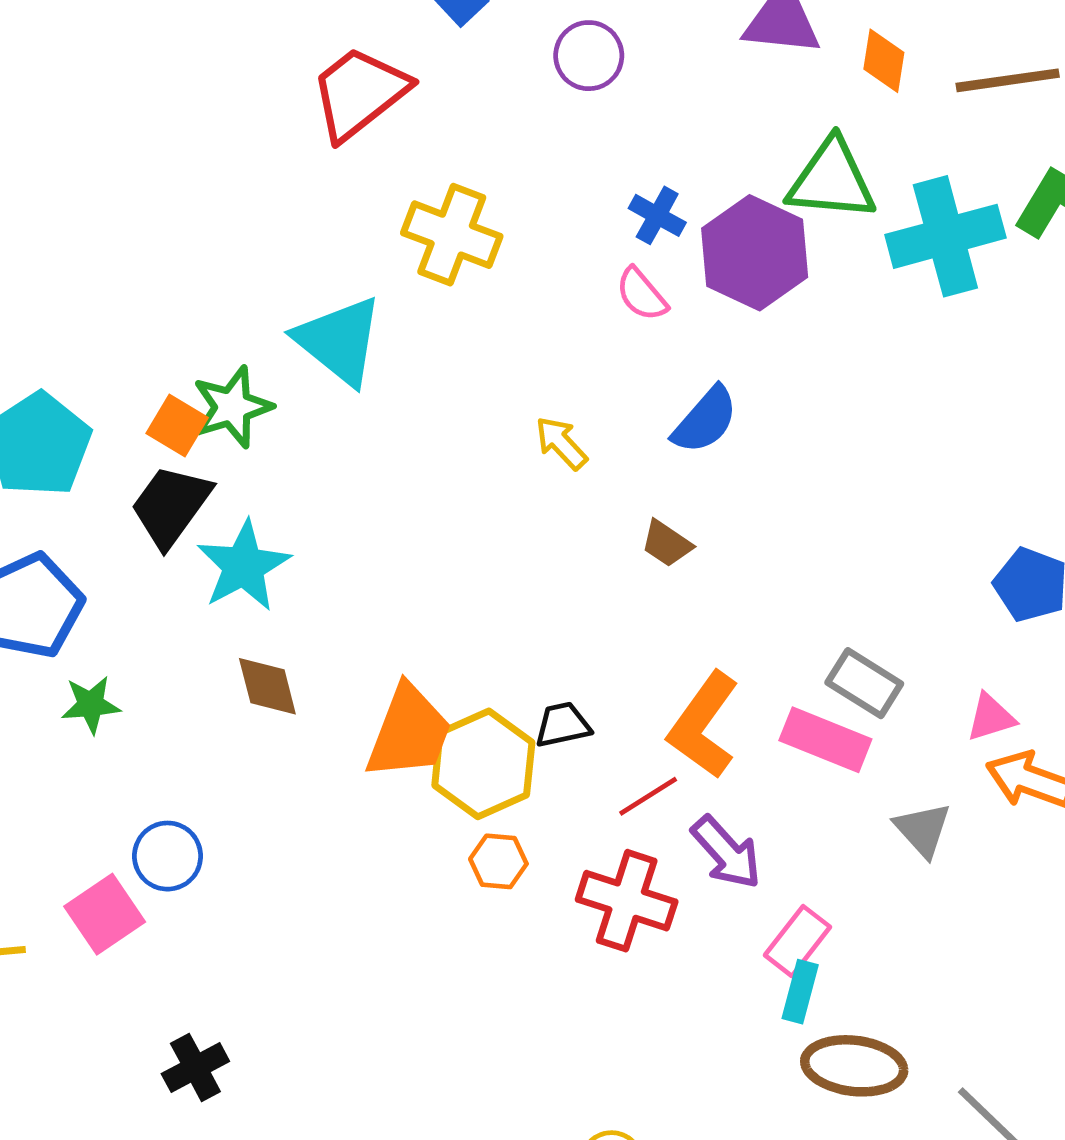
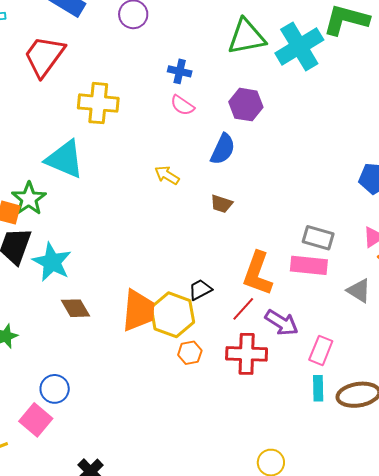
purple hexagon: (755, 253) -> (246, 105), moved, size x0.7
cyan rectangle: (800, 992) -> (318, 388), moved

